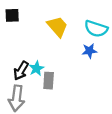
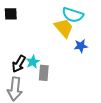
yellow trapezoid: (57, 26) -> (64, 28), moved
cyan semicircle: (96, 29) -> (73, 15), moved

